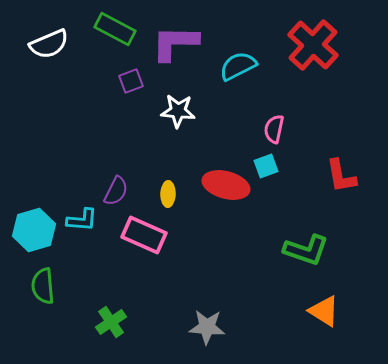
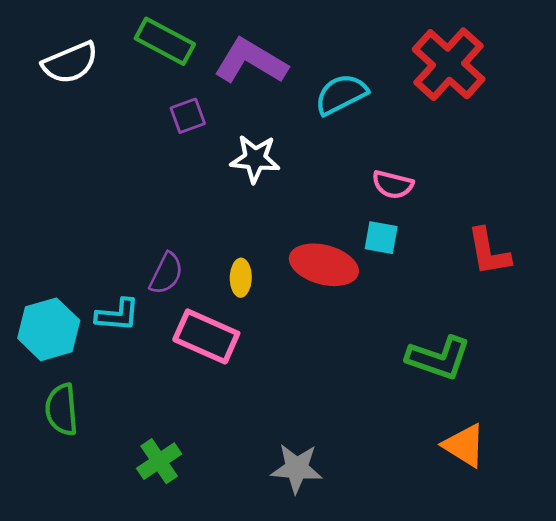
purple L-shape: (175, 43) -> (251, 61), turned 30
pink semicircle: (274, 129) -> (393, 185), turned -88
cyan square: (266, 166) -> (381, 238), turned 30

